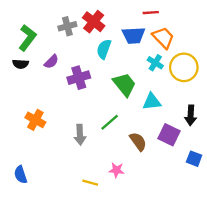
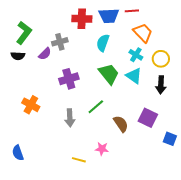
red cross: (94, 22) -> (82, 19), turned -36
gray cross: (67, 26) -> (60, 42), moved
blue trapezoid: (134, 35) -> (109, 16), moved
cyan semicircle: (104, 49) -> (103, 43), moved
yellow circle: (184, 67) -> (161, 59), size x0.7
purple cross: (79, 78) -> (69, 79), moved
cyan triangle: (152, 102) -> (134, 76), moved, turned 42
black arrow: (191, 115) -> (161, 85), moved

